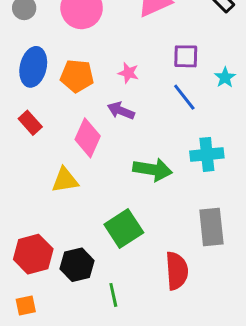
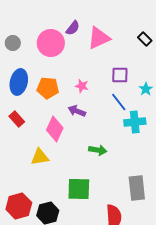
cyan cross: (207, 154) -> (135, 122), moved
green arrow: (153, 170) -> (98, 150), size x0.7
green square: (124, 228) -> (79, 189), turned 35

